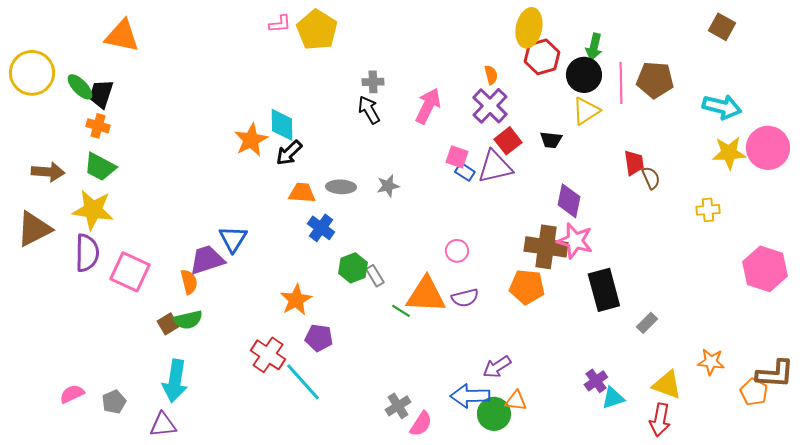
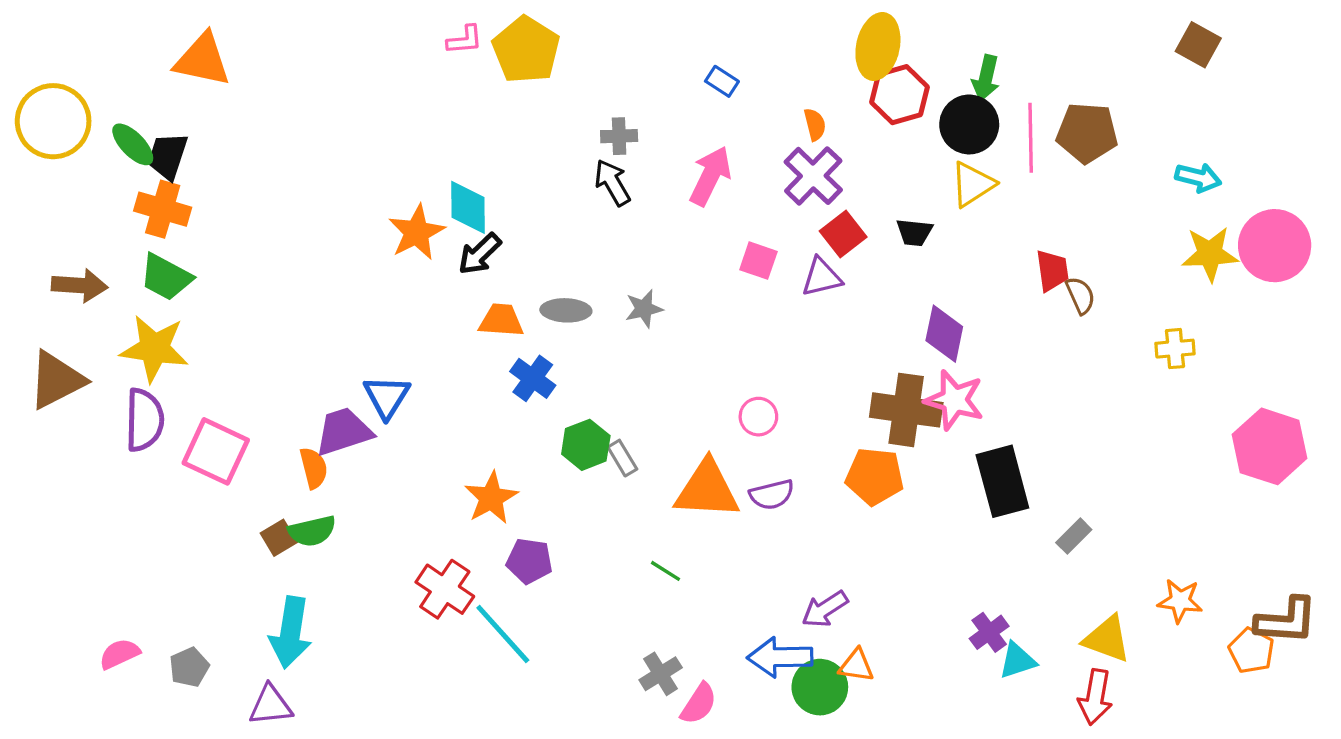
cyan arrow: (722, 107) -> (1198, 178), size x0.7
orange cross: (98, 126) -> (163, 209), size x1.4
purple triangle: (495, 167) -> (822, 277), size x0.7
blue rectangle: (465, 172) -> (722, 81), moved
green line: (401, 311) -> (666, 571), moved

